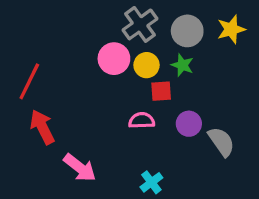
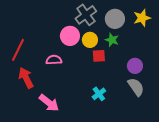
pink semicircle: (142, 120) -> (54, 60), moved
purple circle: (189, 124) -> (135, 66), moved
cyan cross: (151, 182) -> (99, 94), moved

